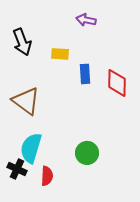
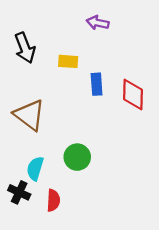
cyan semicircle: (31, 148) -> (35, 168), size x0.7
green circle: (87, 153) -> (77, 157), moved

